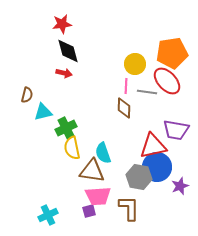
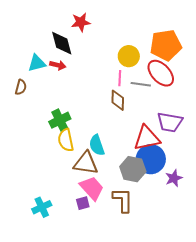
red star: (62, 24) -> (81, 22), moved
cyan triangle: (43, 112) -> (37, 63), moved
pink trapezoid: (98, 196) -> (92, 188), turned -128

